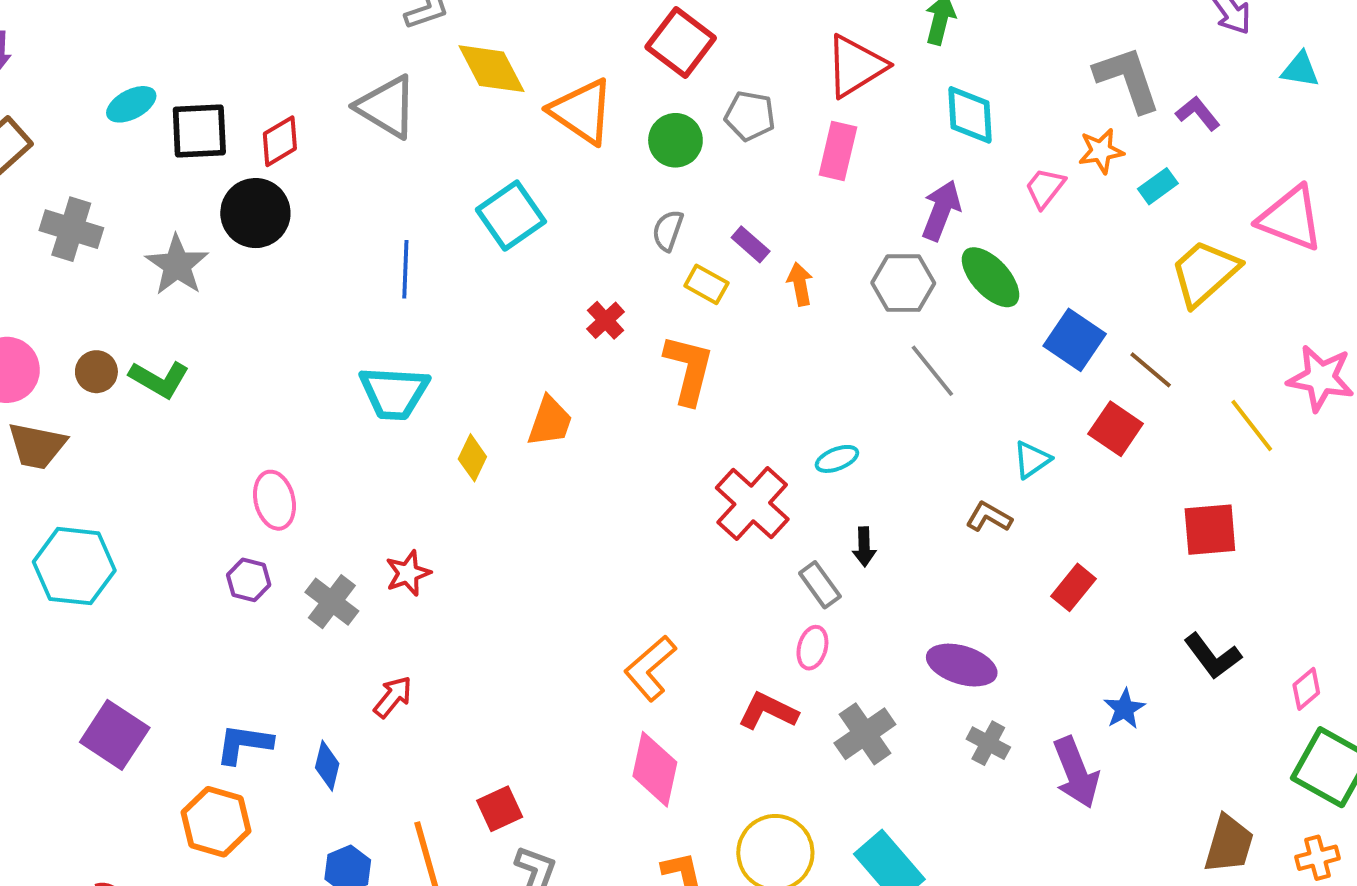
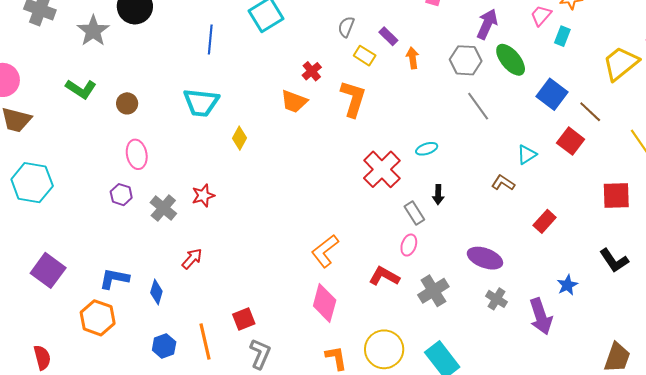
cyan rectangle: (1158, 186) -> (562, 36), moved, turned -36
brown circle: (96, 372) -> (127, 103), moved
orange trapezoid: (550, 421) -> (294, 101), moved, turned 88

